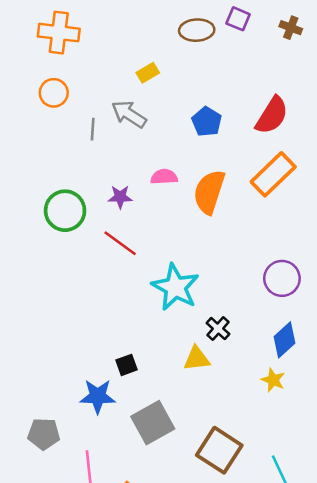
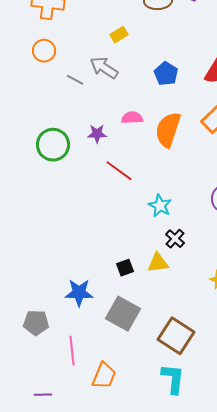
gray line: (93, 129) -> (75, 80), turned -66
red line: (120, 243) -> (119, 171), moved
cyan star: (175, 287) -> (160, 206), moved, size x0.6
black square: (126, 365) -> (125, 268), moved
gray square: (153, 423) -> (123, 314), turned -32

